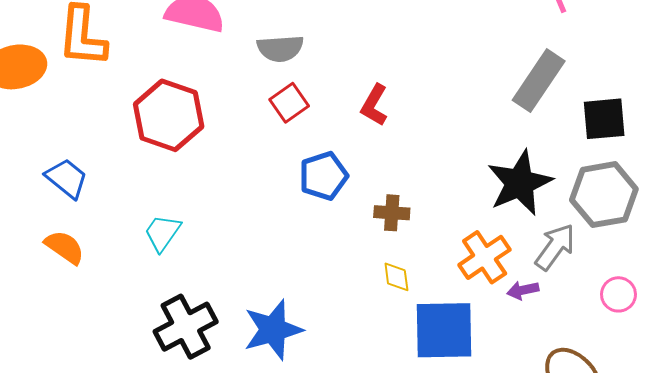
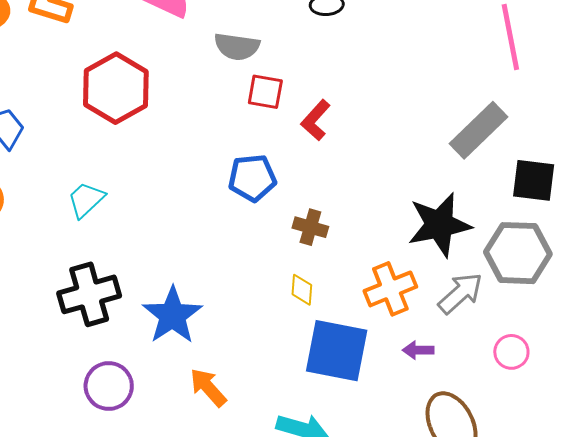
red square: (289, 103) -> (265, 92), moved, turned 33
purple arrow: (523, 290) -> (418, 350), moved
blue star: (273, 330) -> (172, 315), turned -30

